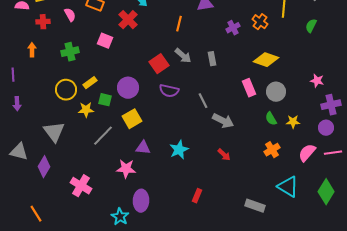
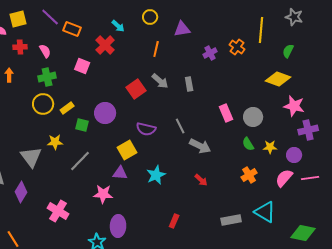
pink semicircle: (70, 15) -> (45, 51), moved
yellow diamond: (266, 60) -> (278, 79), moved
pink star: (317, 81) -> (294, 106), size x1.5
yellow circle: (66, 90) -> (43, 104), moved
purple semicircle: (169, 91) -> (146, 129), moved
yellow star: (86, 110) -> (55, 142), moved
yellow square: (132, 119) -> (127, 150), moved
purple circle: (326, 128) -> (294, 155), moved
green diamond: (326, 192) -> (303, 233), moved, turned 70
gray rectangle: (255, 206) -> (231, 220), moved, turned -30

